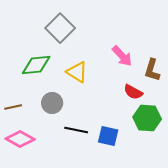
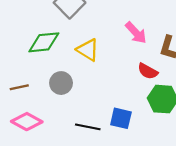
black line: (76, 130) -> (88, 127), moved

